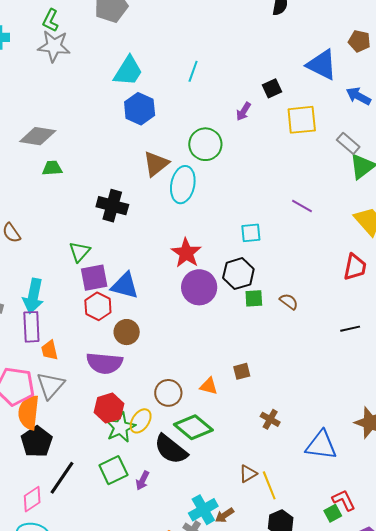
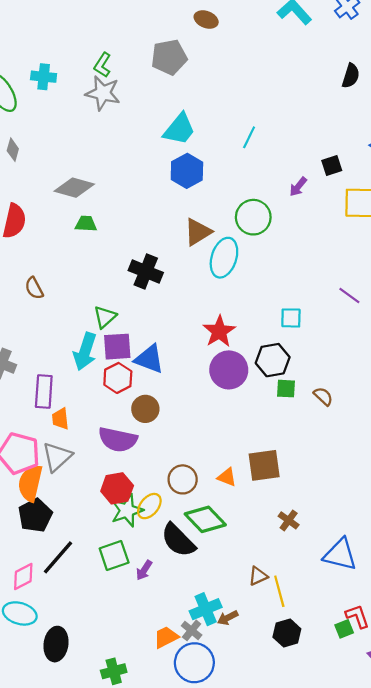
cyan arrow: (33, 296) -> (85, 351), moved
brown square: (242, 371) -> (264, 465), size x1.8

